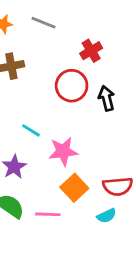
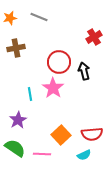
red cross: (91, 51) -> (94, 37), moved
cyan line: (31, 130) -> (30, 94), turned 48
pink star: (63, 151) -> (53, 88), moved, turned -30

